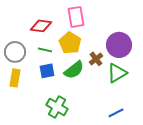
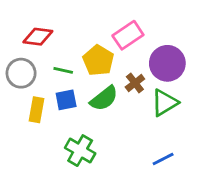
pink rectangle: (76, 17) -> (128, 35), moved, turned 65
red diamond: (41, 26) -> (38, 37), moved
yellow rectangle: (15, 78) -> (36, 110), moved

